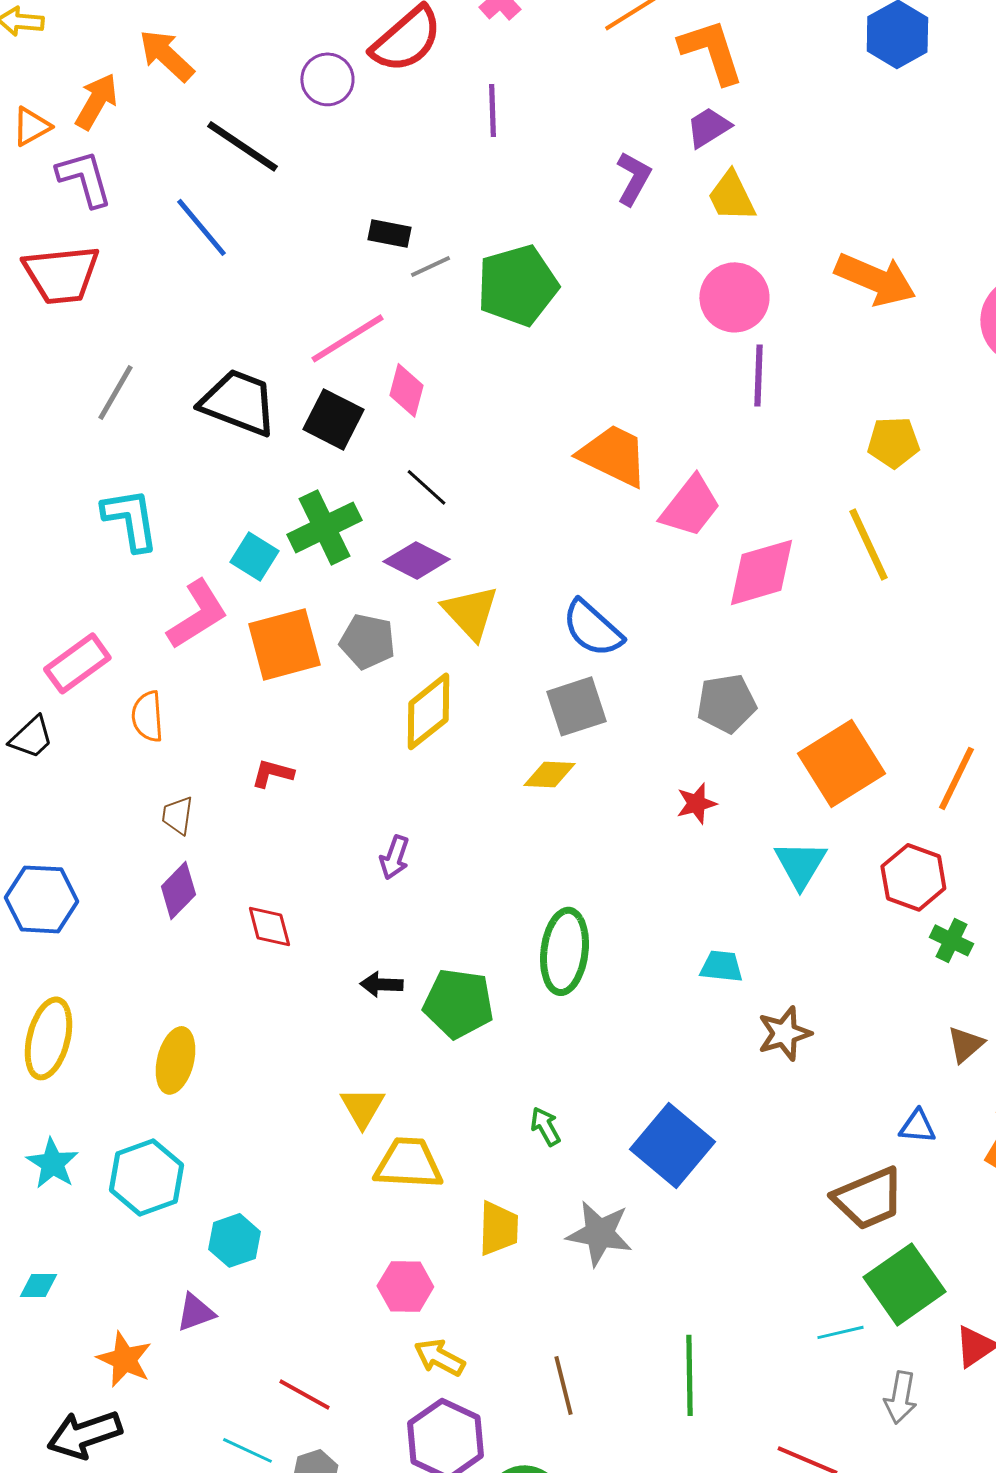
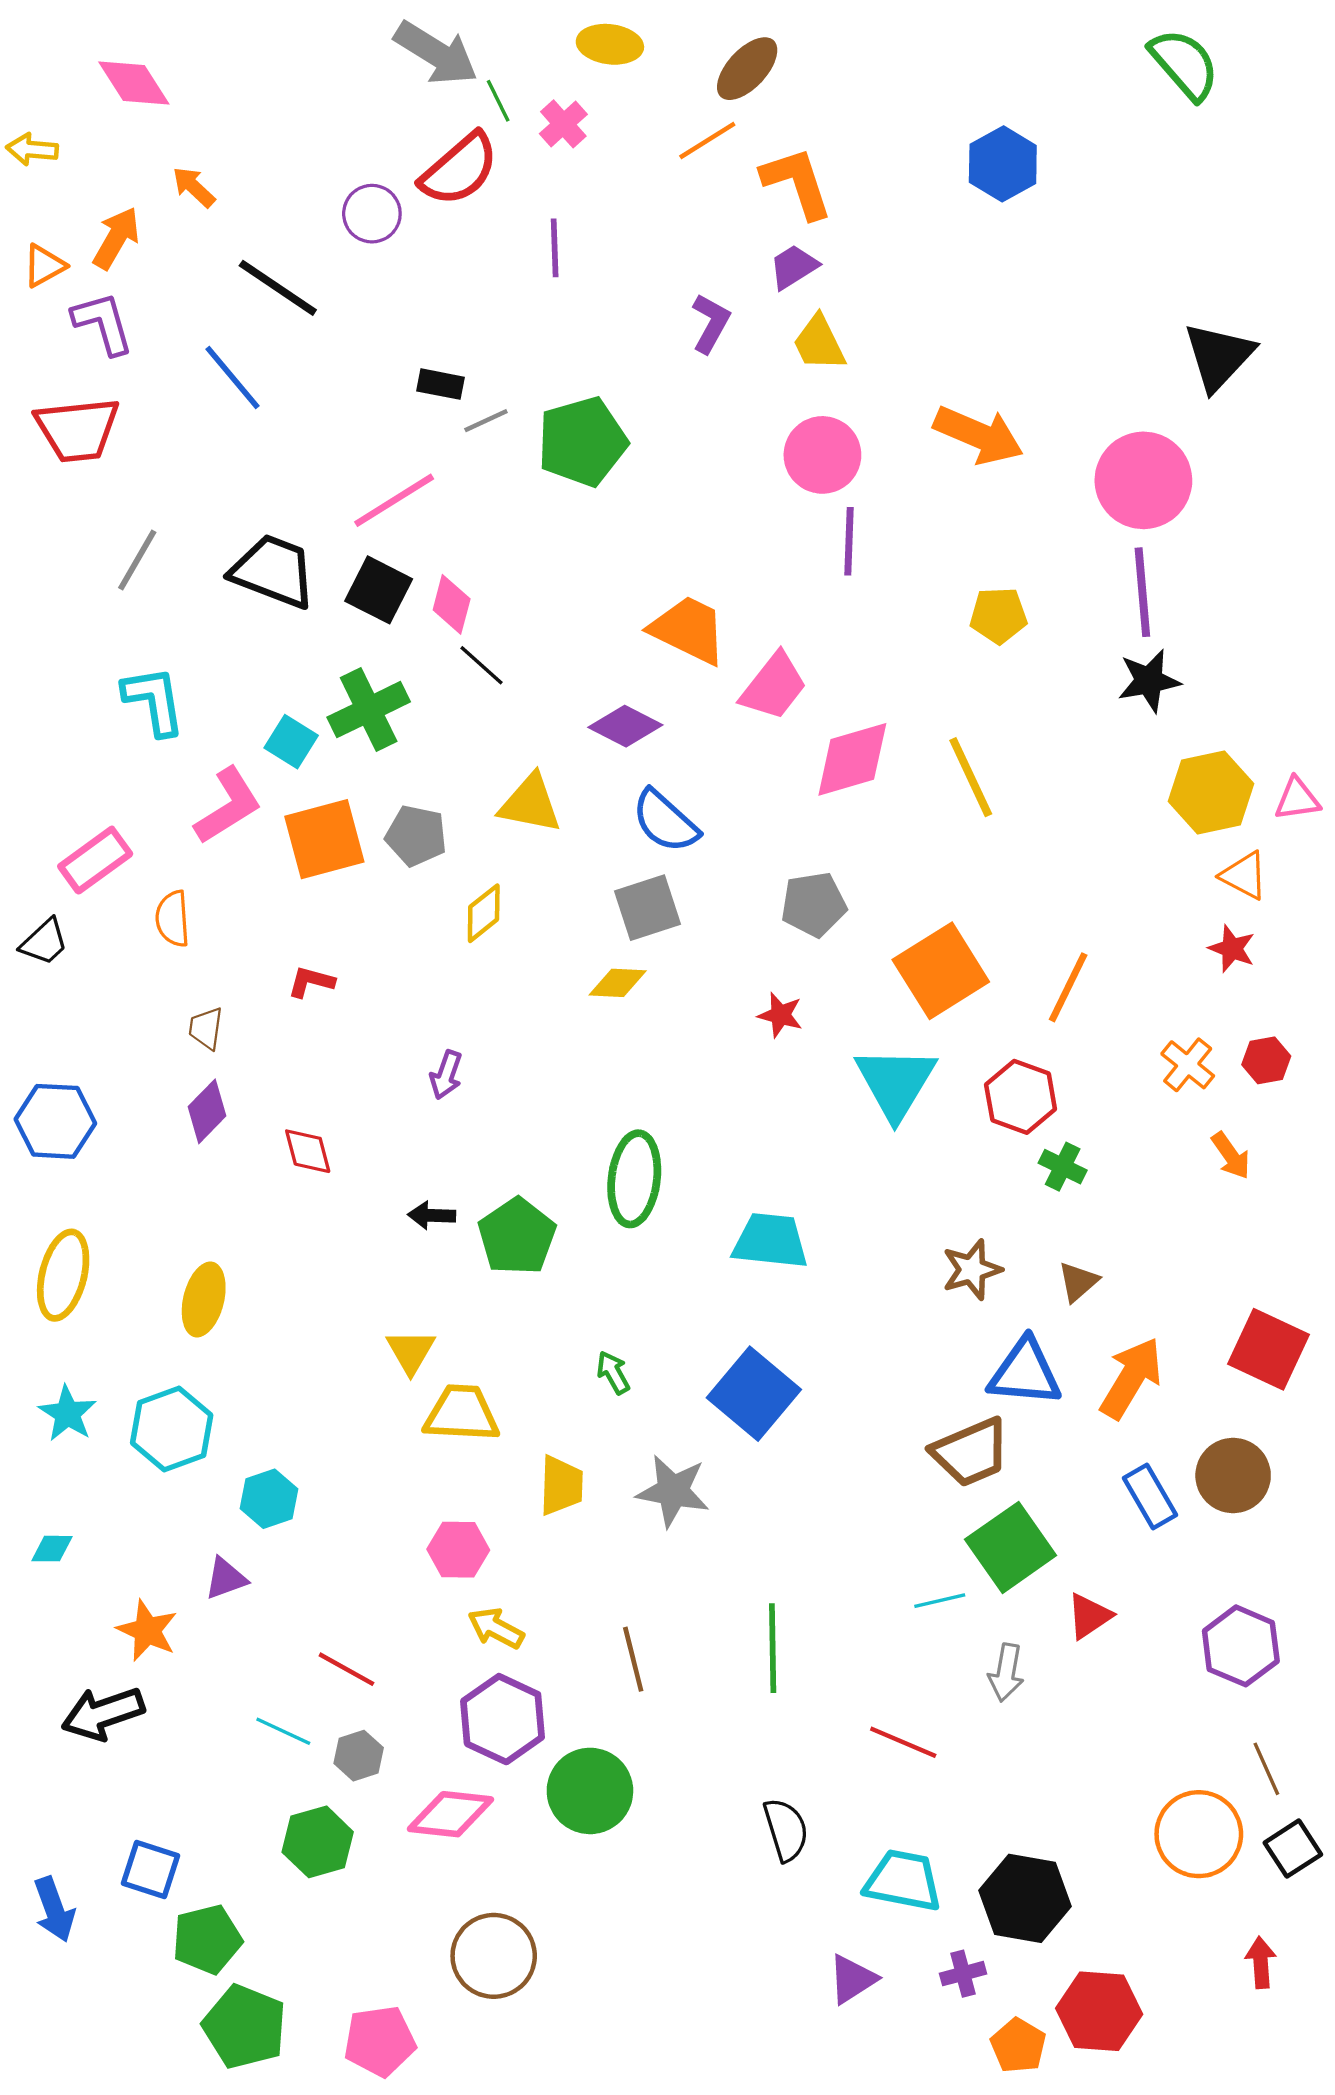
orange arrow: (166, 55) -> (194, 187), size x0.7
pink diamond: (406, 390) -> (452, 604), moved
yellow line: (868, 544) -> (971, 777), moved
purple diamond: (416, 560) -> (625, 726), moved
yellow triangle: (470, 612) -> (530, 804), turned -36
yellow diamond: (428, 711) -> (484, 913), size x0.7
red star: (696, 803) -> (780, 1015), turned 30
cyan triangle: (800, 864) -> (895, 1083), size x1.4
cyan trapezoid: (721, 966) -> (770, 1241), moved, size x1.6
green pentagon: (458, 1003) -> (517, 1236), turned 30
brown star: (784, 1033) -> (972, 1270), moved
blue triangle: (917, 1126) -> (1025, 1373), size x1.8

